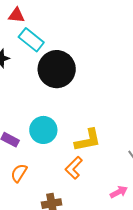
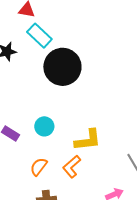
cyan circle: (43, 130) -> (44, 126), size x0.7
orange semicircle: (19, 173) -> (39, 167), moved

